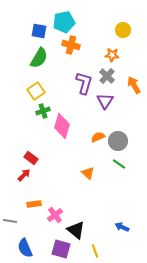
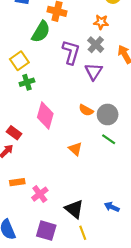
green semicircle: (39, 58) -> (41, 32), moved
pink diamond: (62, 126) -> (45, 116), moved
orange semicircle: (98, 137) -> (86, 110), turned -128
black triangle: (76, 230) -> (74, 209), moved

